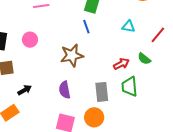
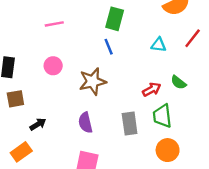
red line: (158, 35) -> (193, 38), moved
pink circle: (30, 40) -> (53, 66), moved
orange circle: (94, 117) -> (168, 150), moved

